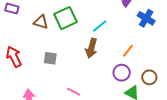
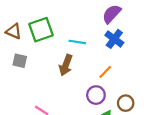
blue cross: (146, 18) -> (114, 39), moved
cyan line: (100, 26) -> (77, 42), turned 42
gray square: (50, 58) -> (20, 61), moved

